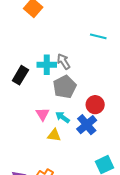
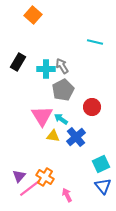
black rectangle: (20, 75) -> (18, 62), moved
pink triangle: (43, 114) -> (42, 116), size x1.6
blue cross: (87, 125) -> (76, 137), moved

